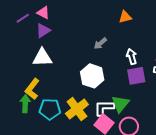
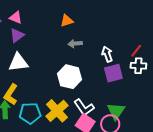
orange triangle: (125, 17) -> (67, 21), moved
gray arrow: (100, 43) -> (75, 44), turned 40
green triangle: (120, 104) -> (116, 111), moved
white L-shape: (104, 108) -> (84, 107), turned -120

